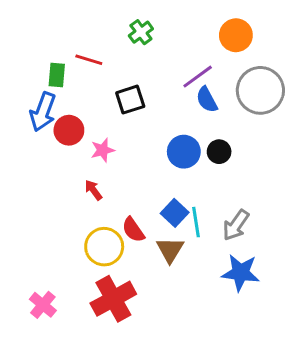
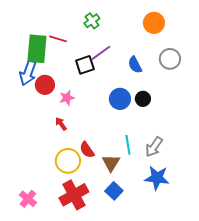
green rectangle: (57, 75) -> (37, 49), size x1.8
purple line: (198, 77) -> (101, 53), moved
gray circle: (260, 90) -> (170, 59), size x0.7
blue square: (175, 213) -> (114, 191), moved

